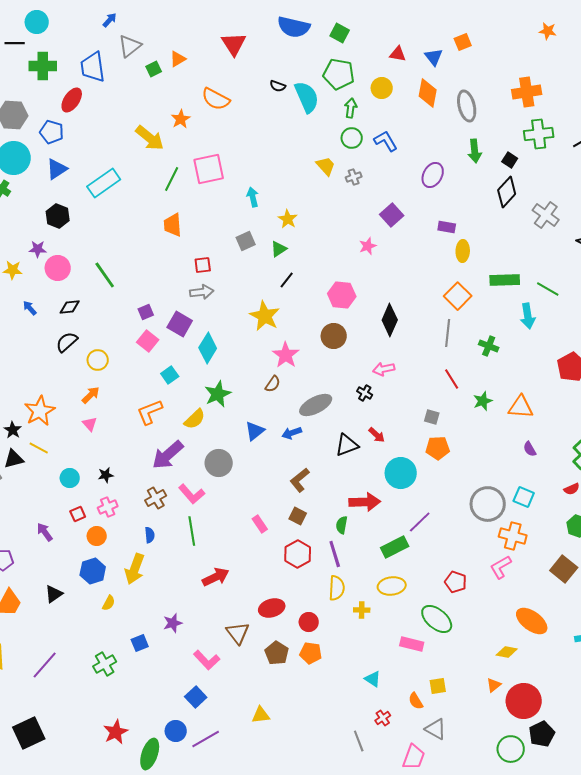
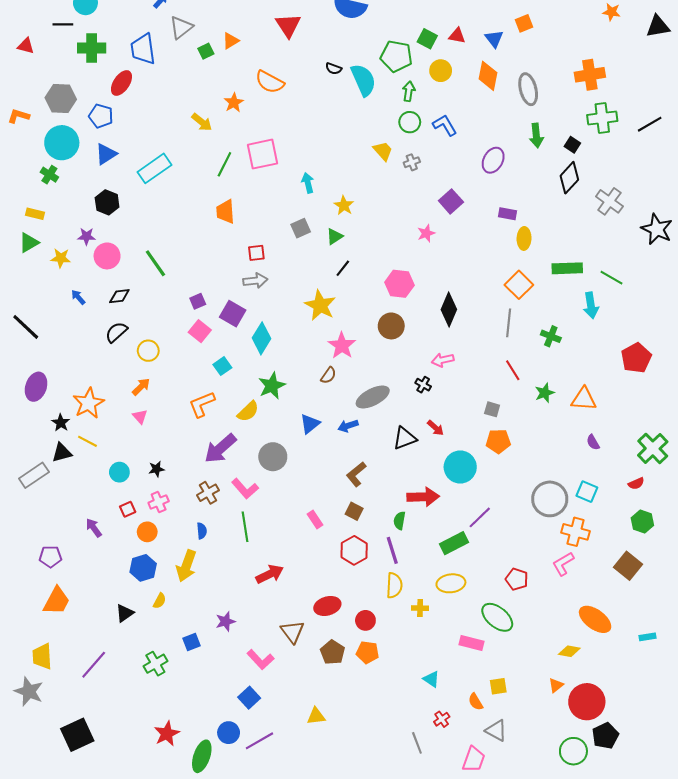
green square: (340, 33) -> (427, 39), moved
yellow arrow: (150, 138) -> (202, 122), size x0.7
black triangle: (54, 594) -> (125, 613), moved

